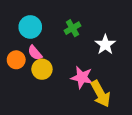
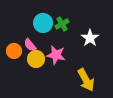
cyan circle: (30, 27) -> (43, 23), moved
pink star: (82, 77) -> (56, 55), moved

